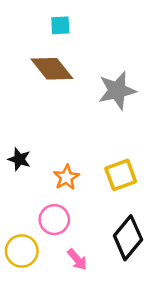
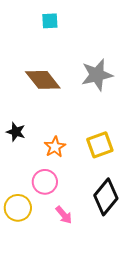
brown diamond: (52, 69) -> (43, 80), moved

